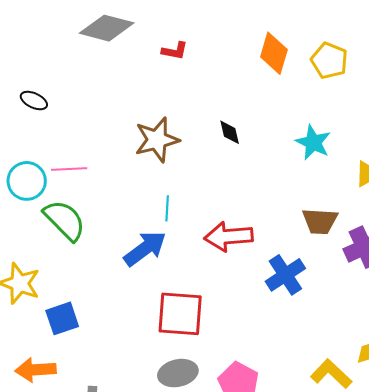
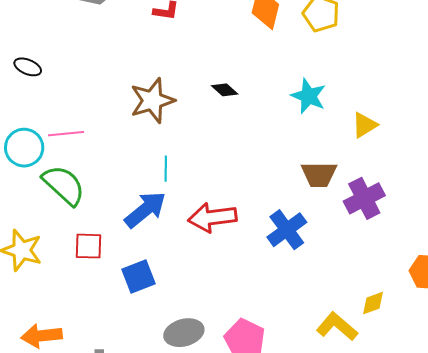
black diamond: (230, 132) -> (225, 90), turned -32
red arrow: (229, 237) -> (212, 217), moved
red square: (180, 314) -> (88, 246), moved, size x0.6
blue square: (62, 318) -> (139, 277), moved

